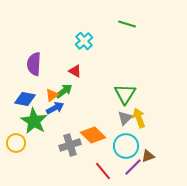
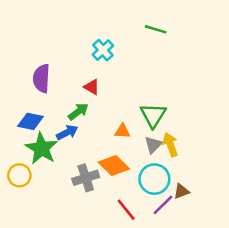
orange triangle: (52, 95) -> (122, 131), moved, turned 40

